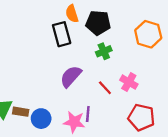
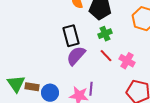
black rectangle: (62, 34) -> (71, 36), moved
red line: (105, 88) -> (106, 56), moved

